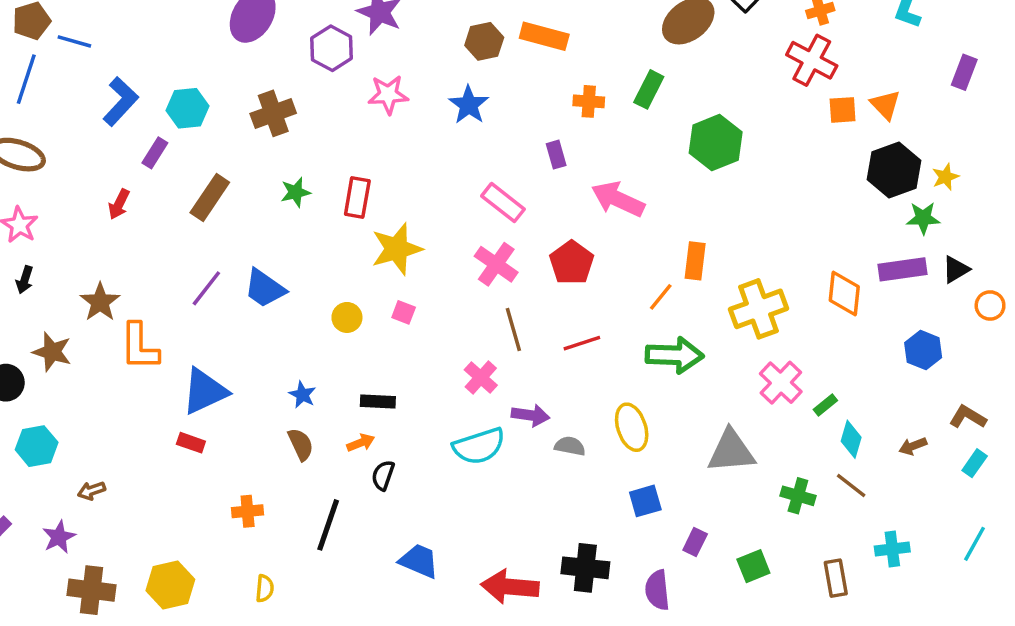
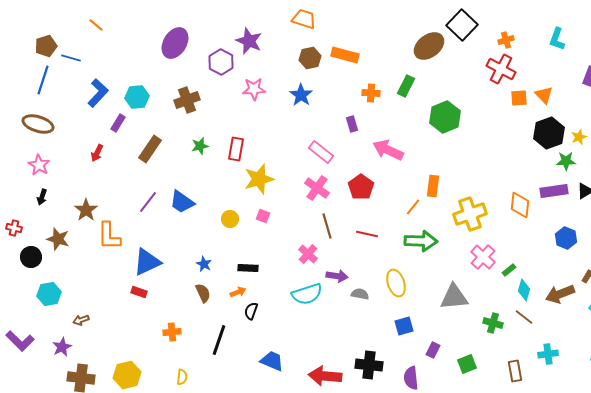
red line: (582, 343) -> (367, 234), turned 30
brown arrow: (913, 446) -> (560, 294), size x1.8

